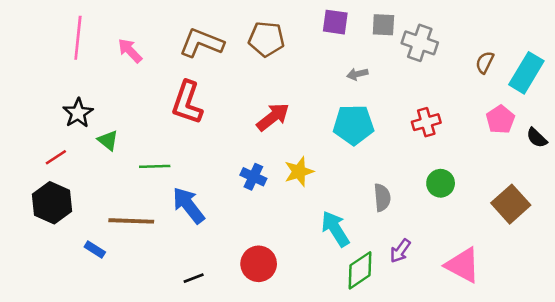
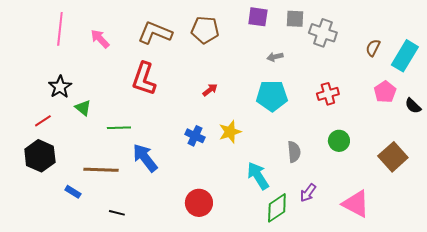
red arrow: (273, 117) -> (210, 90), size x0.6
black line: (194, 278) -> (117, 213), moved, turned 35

